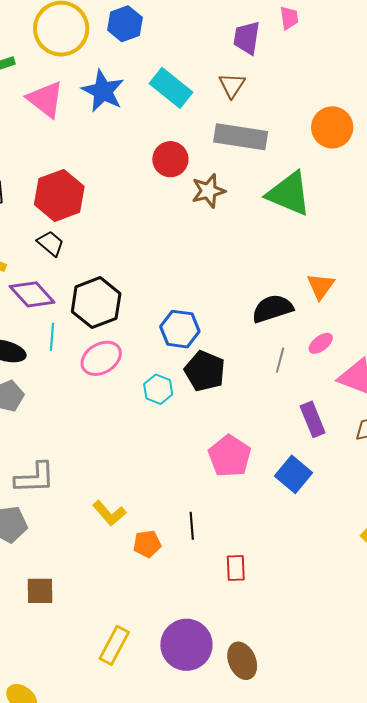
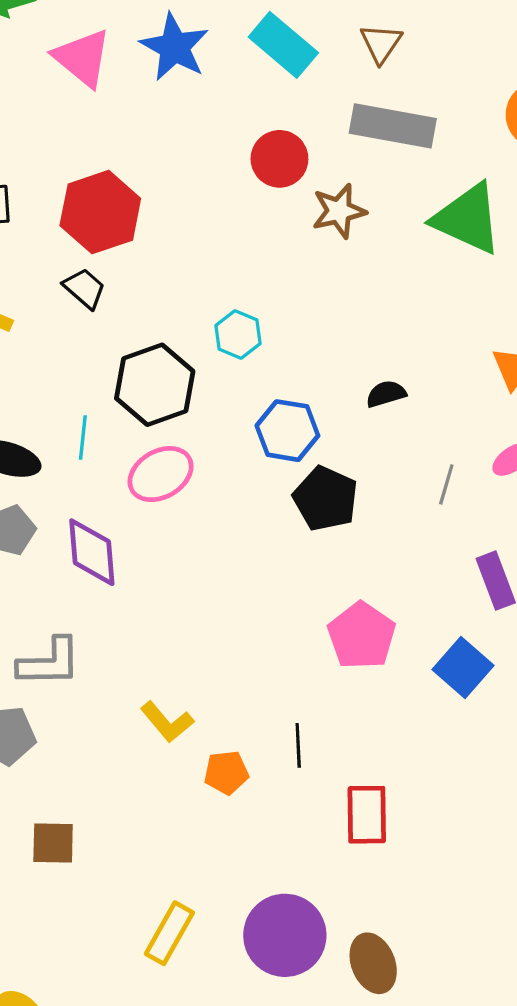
purple diamond: (32, 294) -> (92, 552), moved, turned 36
black semicircle: (272, 309) -> (386, 394), moved, size x0.6
cyan hexagon: (158, 389) -> (238, 335), moved
red rectangle: (236, 568) -> (367, 815), size x1.4

